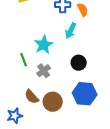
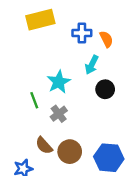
black circle: (79, 63) -> (105, 89), moved
blue hexagon: (85, 94) -> (109, 158), moved

